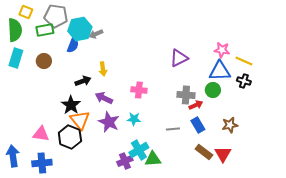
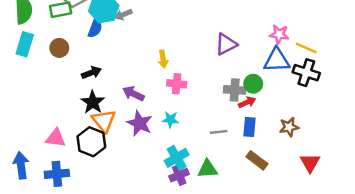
yellow arrow: (103, 69) -> (163, 59), moved
black arrow: (83, 81) -> (91, 73), moved
black cross: (244, 81) -> (306, 73), size x1.5
green circle: (213, 90) -> (253, 84), moved
blue rectangle: (198, 125) -> (249, 127), turned 35
red triangle: (223, 154) -> (310, 163), moved
green triangle: (153, 159) -> (208, 169), moved
purple cross: (125, 161) -> (179, 175), moved

